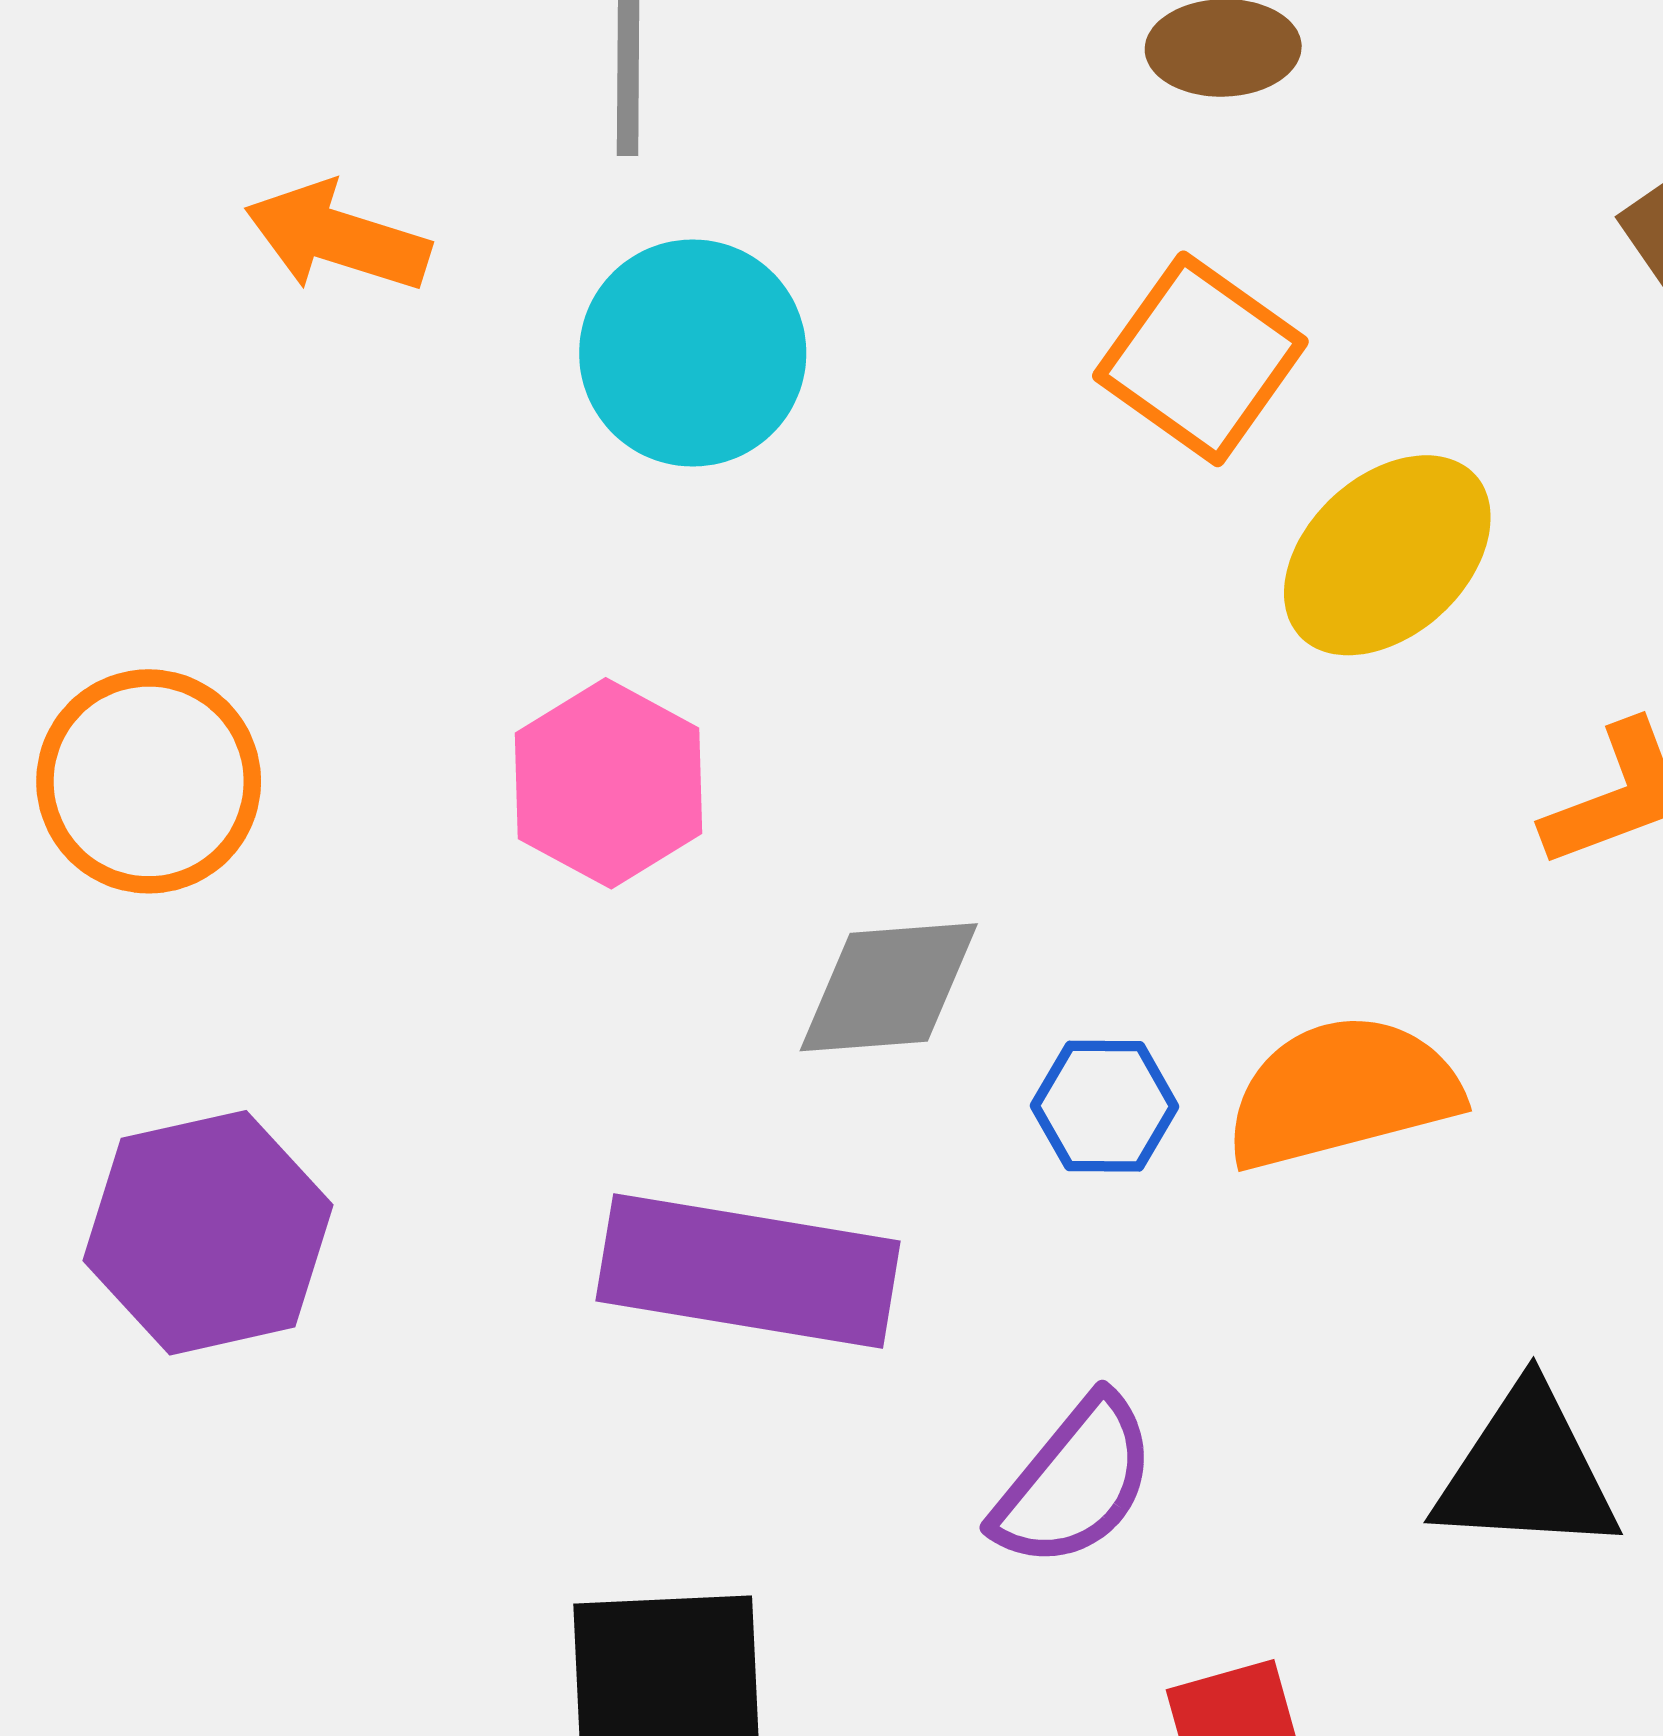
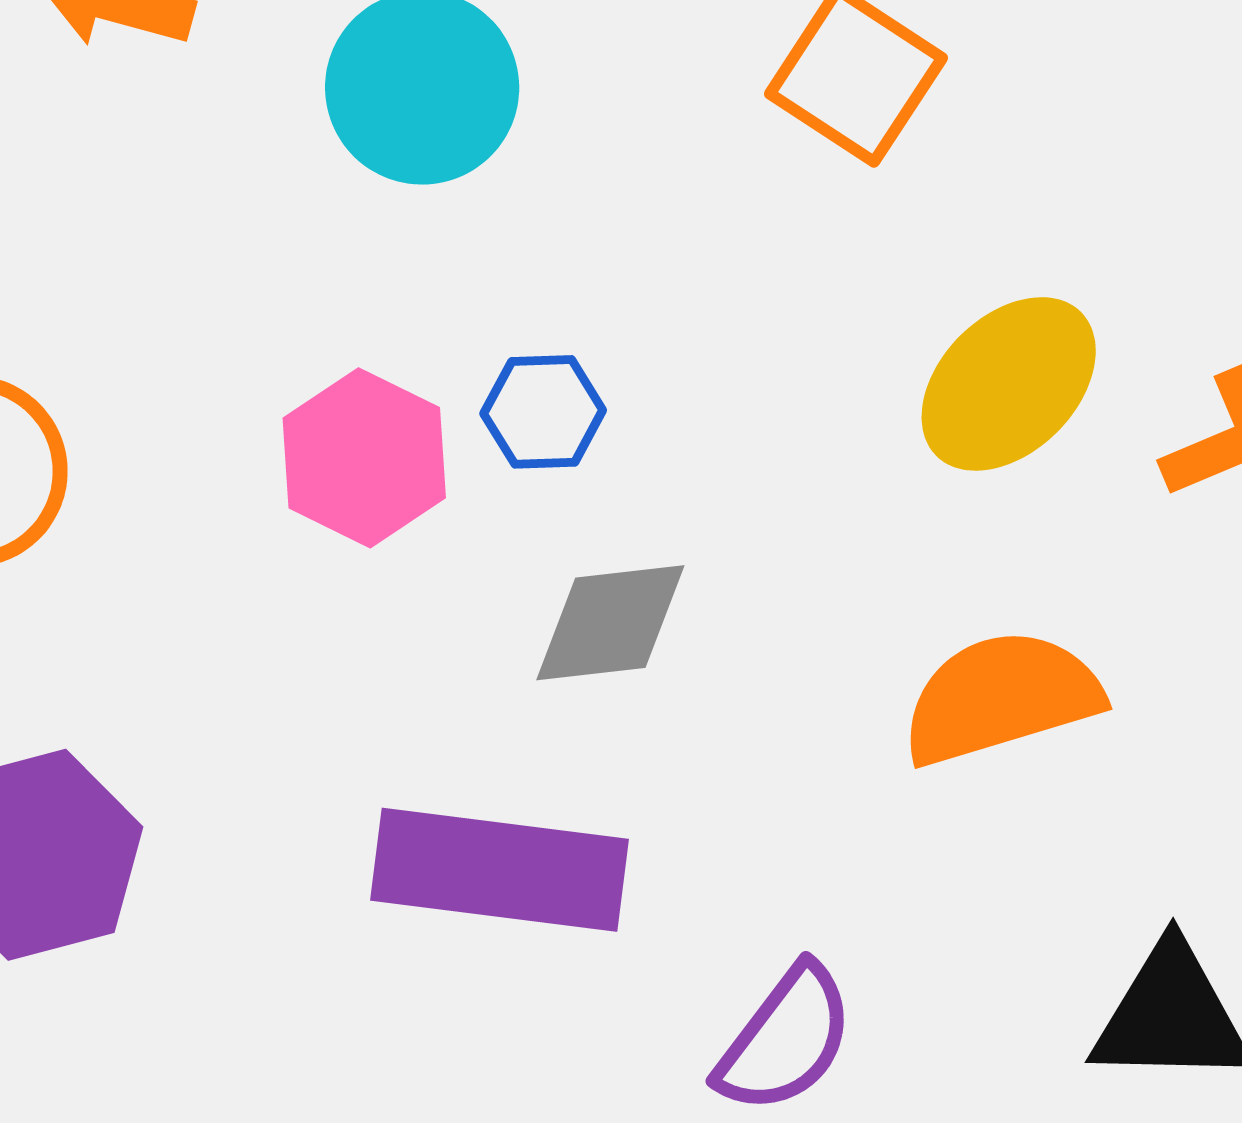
yellow ellipse: (1387, 555) -> (1009, 384), moved
blue hexagon: (1105, 1106) -> (543, 412), moved

